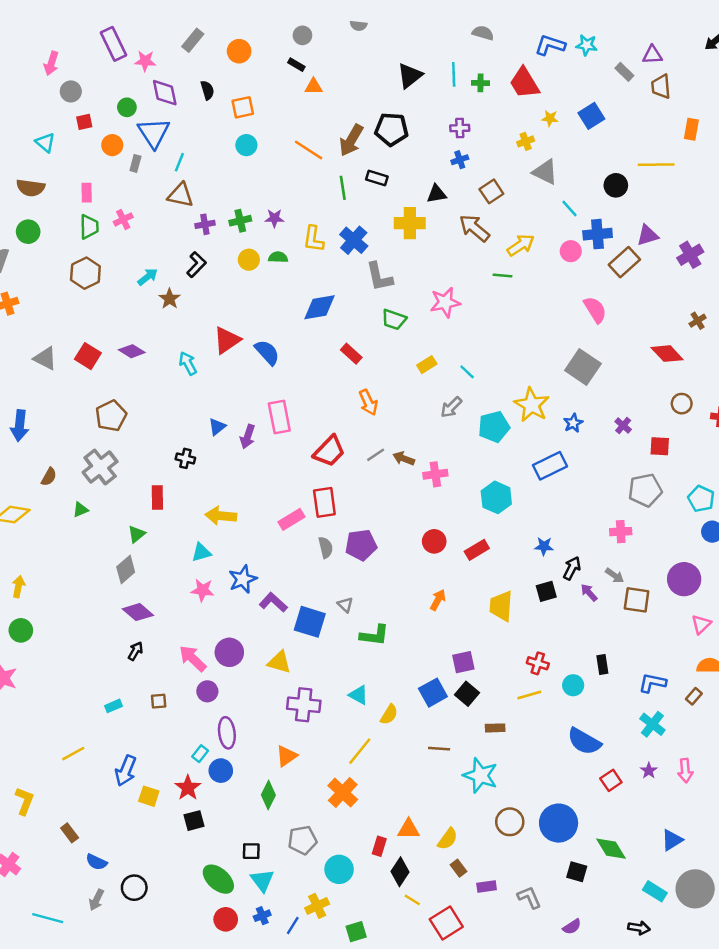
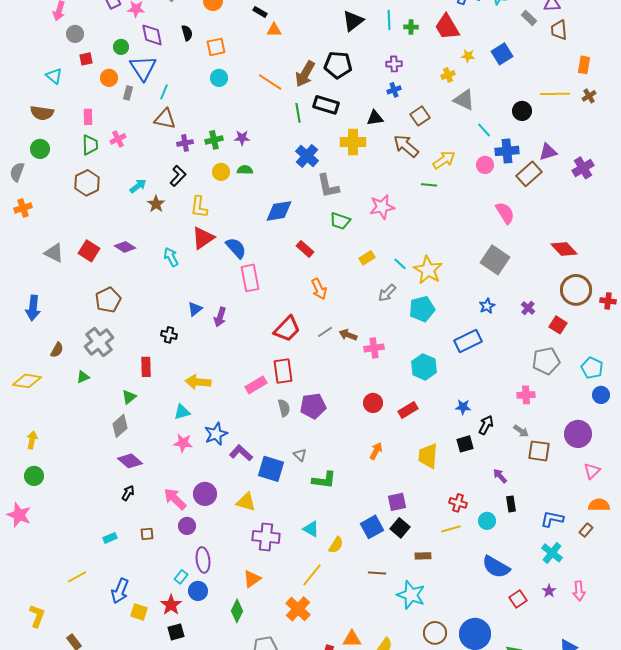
black rectangle: (377, 178) -> (326, 105), size x1.4
yellow L-shape: (313, 239) -> (199, 207), moved
brown cross: (698, 321) -> (589, 96), moved
brown circle: (682, 404) -> (576, 290), size x1.8
yellow star: (532, 405) -> (428, 270), moved
pink rectangle: (279, 417) -> (250, 278), moved
red square: (660, 446) -> (558, 325), turned 30
purple arrow: (589, 593) -> (500, 476), moved

